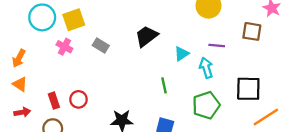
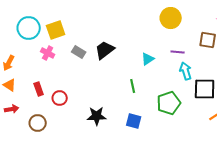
black trapezoid: (146, 36) -> (105, 50), moved
cyan arrow: (206, 68) -> (186, 71), moved
red rectangle: (54, 101) -> (39, 89), moved

